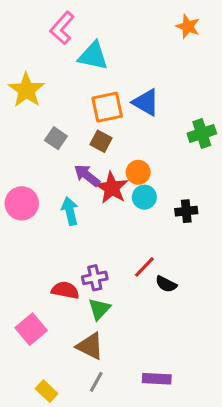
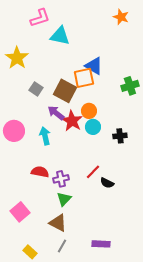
pink L-shape: (62, 28) -> (40, 18), turned -150
orange square: (107, 107) -> (84, 78), moved
brown square: (101, 141) -> (65, 91), size x1.6
red semicircle: (65, 290) -> (40, 172), moved

